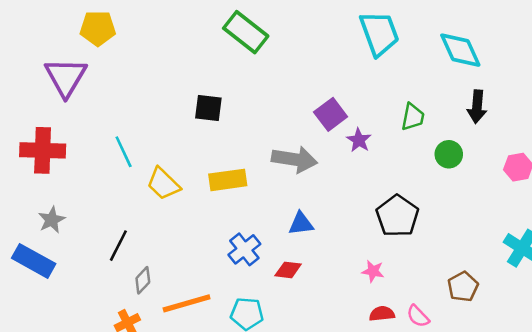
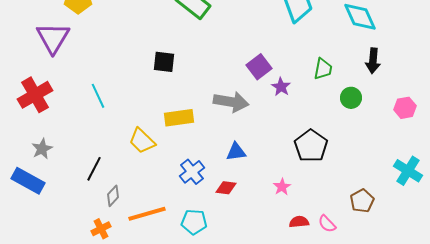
red cross: (43, 150) -> (35, 95), turned -32
yellow trapezoid: (163, 184) -> (142, 141), moved
pink star: (373, 271) -> (282, 187), moved, turned 30

